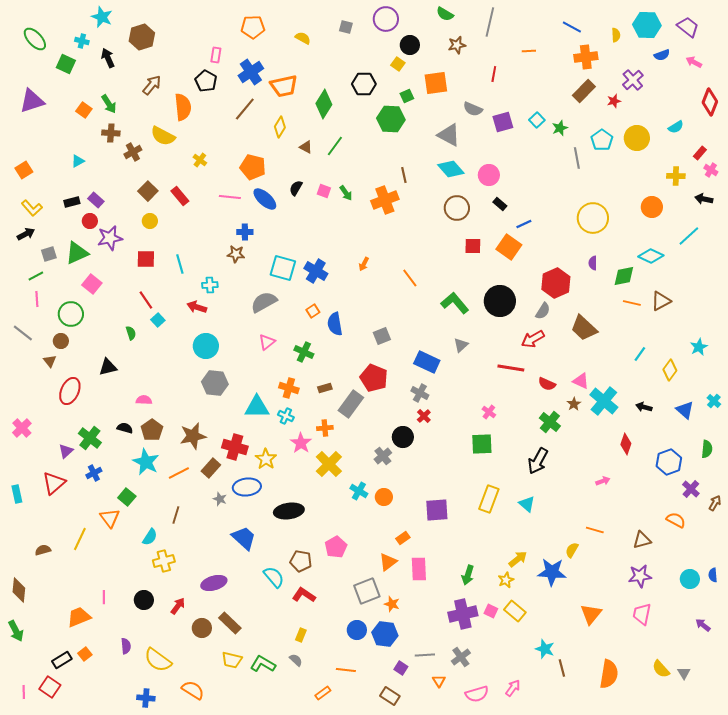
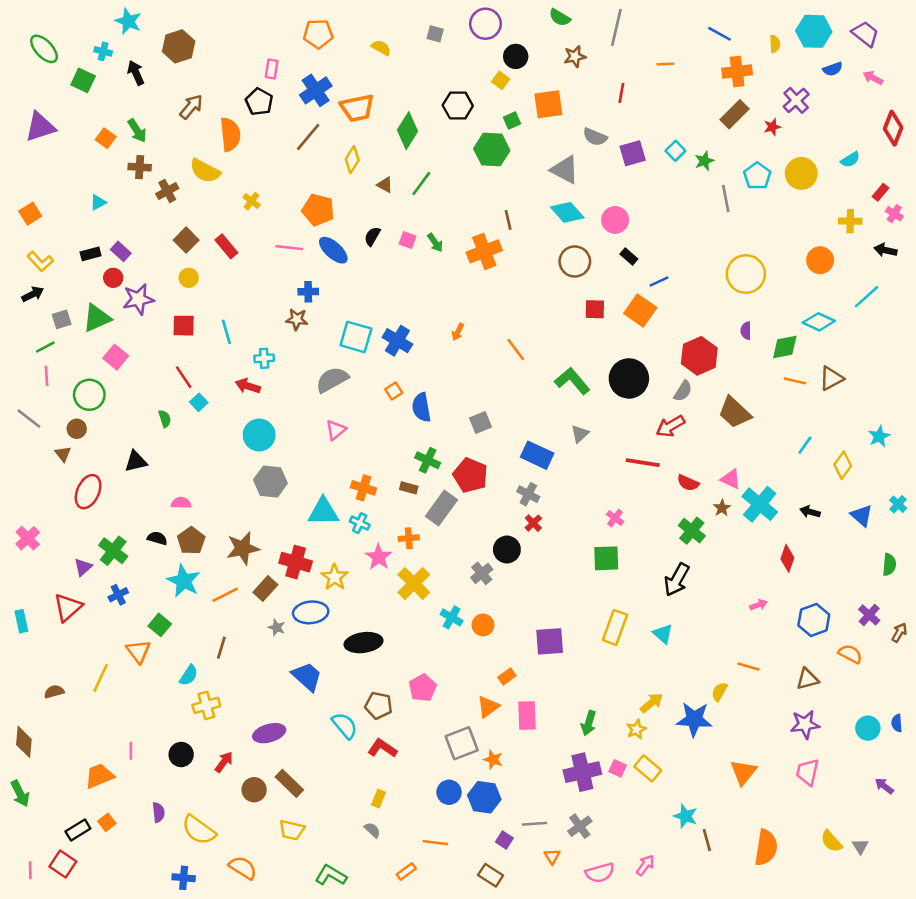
green cross: (304, 352) -> (428, 460), moved
brown rectangle: (325, 388) -> (409, 488), turned 32
blue hexagon: (669, 462) -> (814, 620), moved
green L-shape: (263, 664) -> (331, 875), moved

